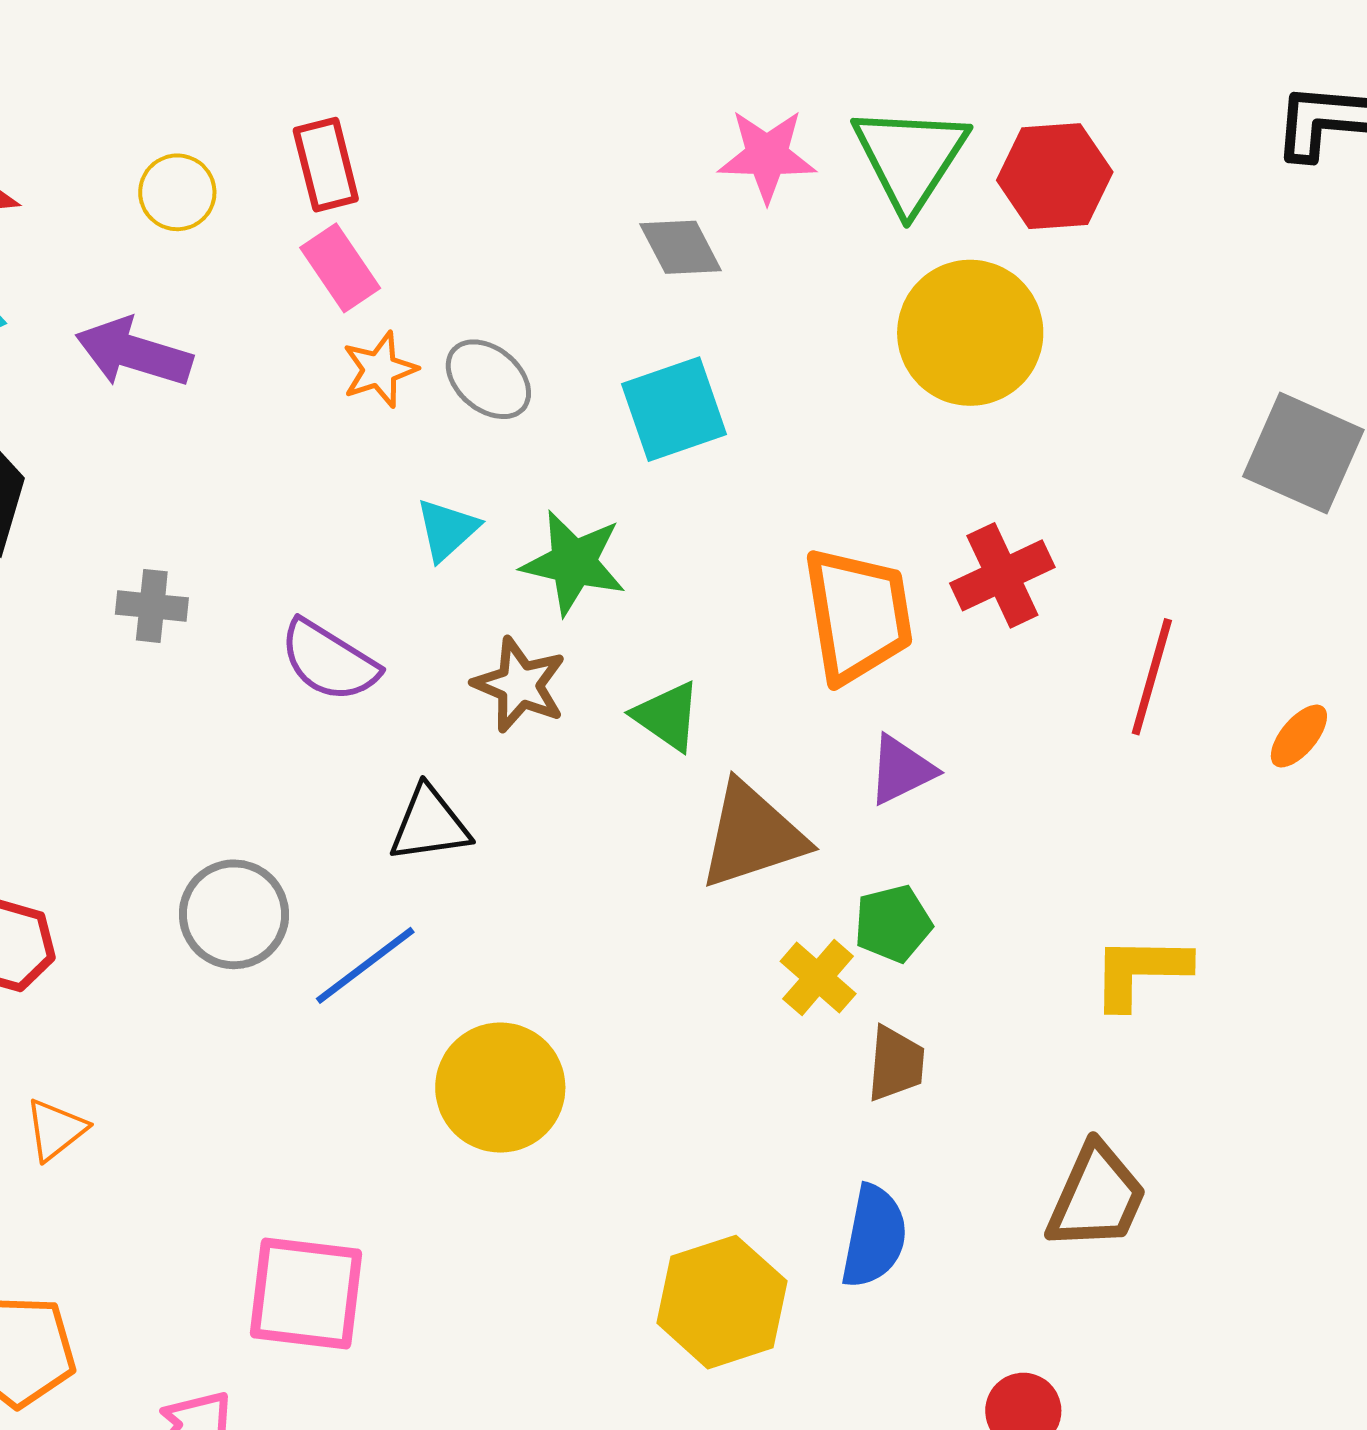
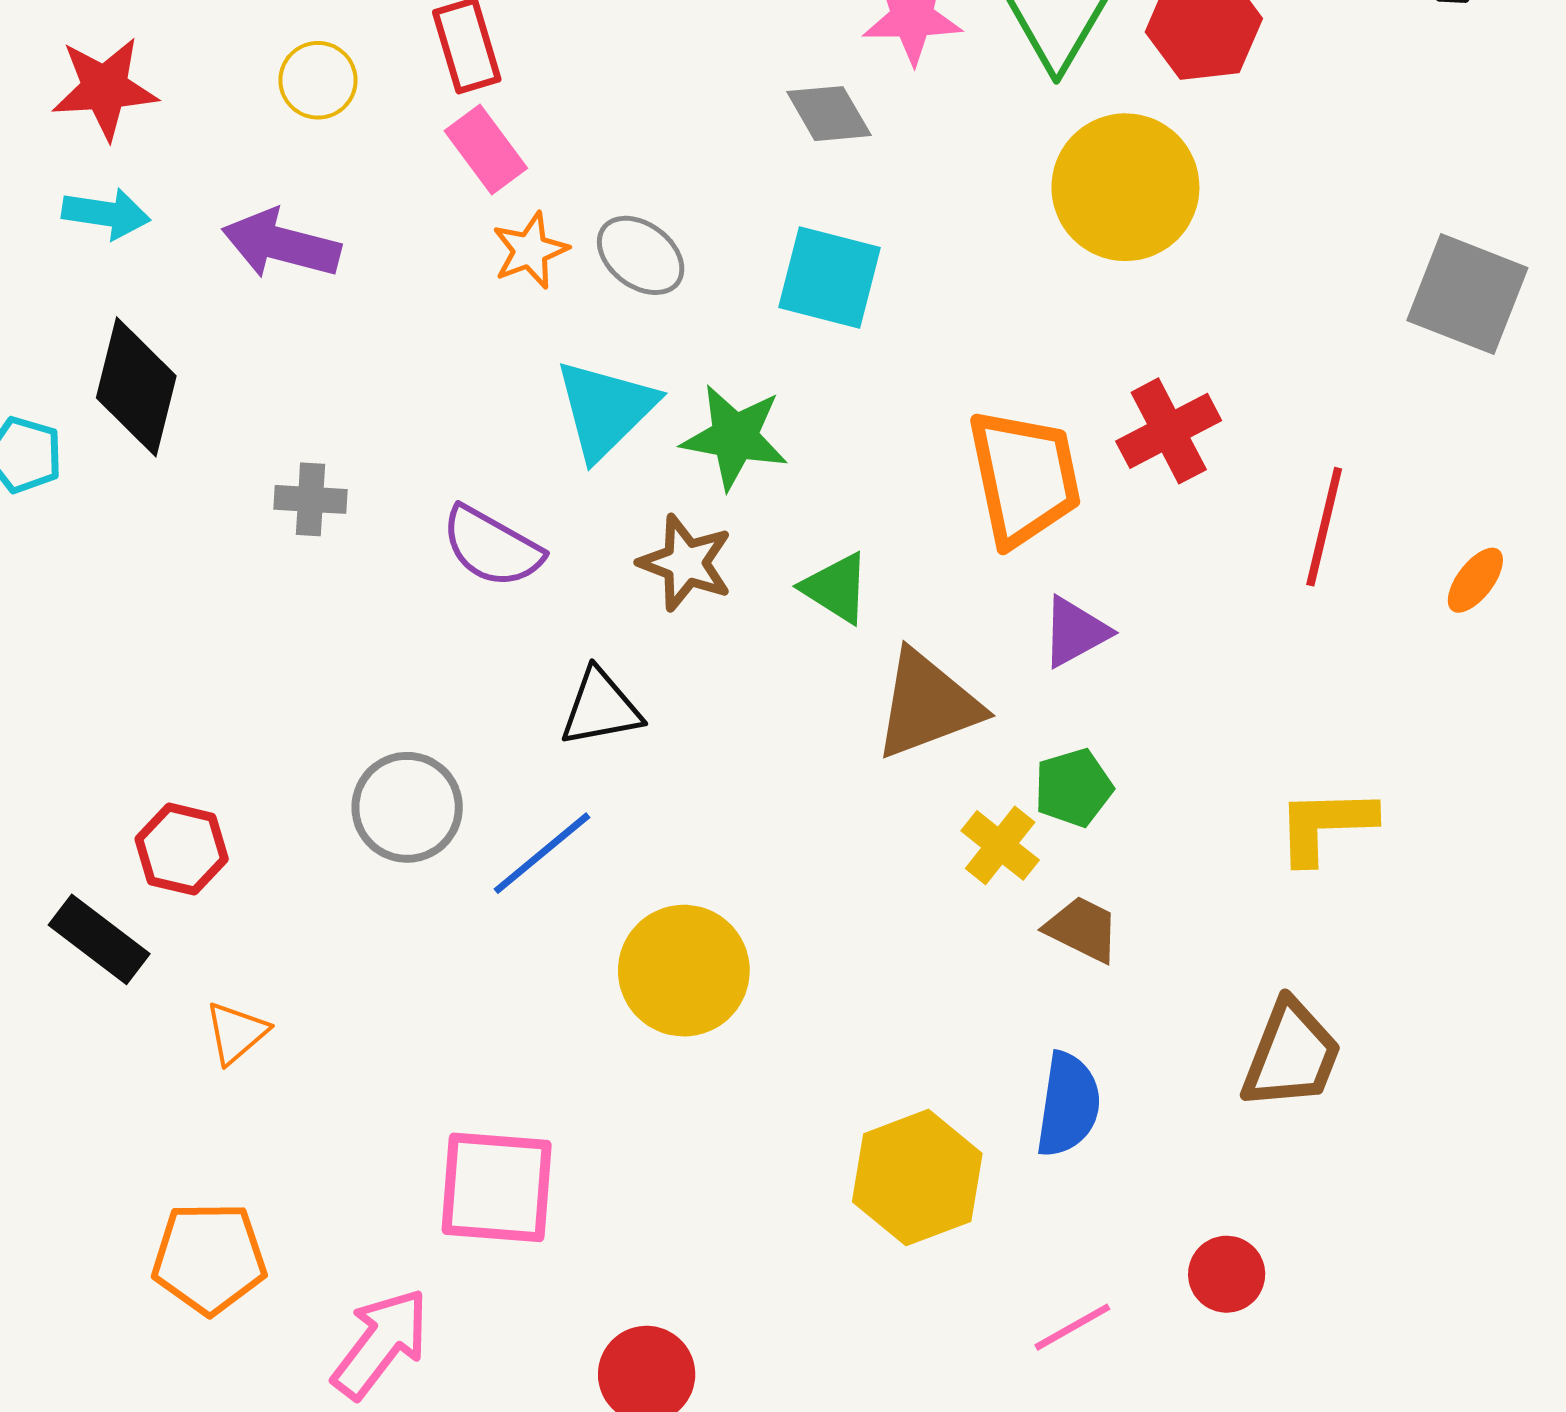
cyan square: (674, 409) -> (829, 277), turned 36
cyan triangle: (447, 530) -> (605, 409), size x1.6
brown trapezoid: (896, 1064) -> (1082, 929), turned -66

